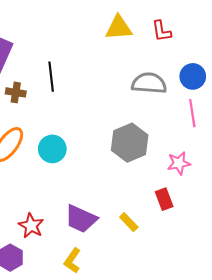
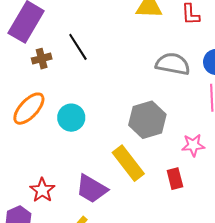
black line: (51, 77) -> (78, 47), turned -32
brown cross: (16, 92) -> (42, 59), turned -30
yellow rectangle: (129, 222) -> (128, 163), moved, size x1.8

